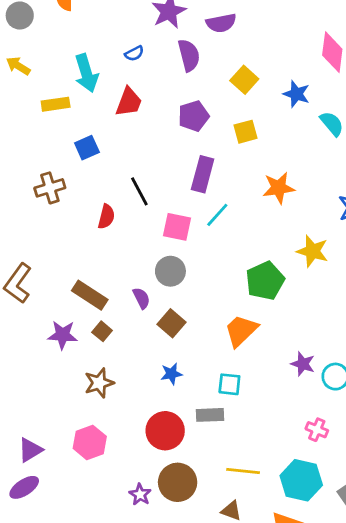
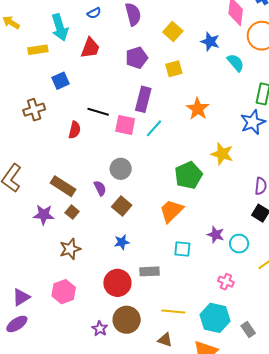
orange star: (279, 188) -> (198, 109), turned -30
black line: (139, 191) -> (98, 112), turned -45
pink square: (177, 227) -> (125, 125), moved
cyan square: (229, 384) -> (182, 249), moved

